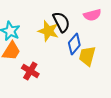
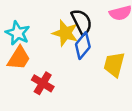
blue diamond: (74, 44) -> (83, 46), moved

